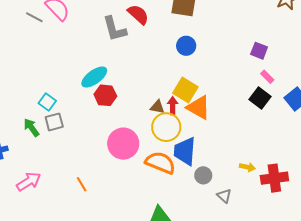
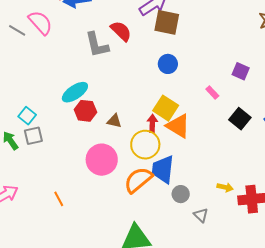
pink rectangle: (267, 77) -> (212, 92), moved
brown triangle: (157, 107) -> (114, 121), moved
orange semicircle: (160, 163) -> (138, 180), turned -64

